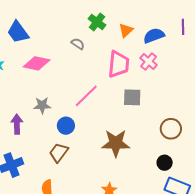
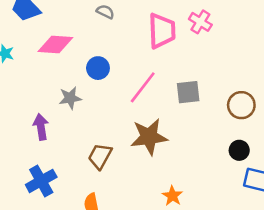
pink line: (86, 96) -> (143, 87), moved
gray square: (132, 97) -> (188, 92), moved
blue circle: (66, 126) -> (98, 68), moved
brown star: (116, 143) -> (149, 137), moved

